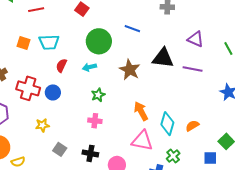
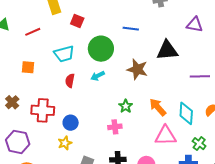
cyan trapezoid: (49, 42) -> (64, 54), moved
purple line: (193, 69) -> (200, 76), moved
blue circle: (53, 92) -> (71, 123), moved
green star: (98, 95) -> (126, 106), moved

